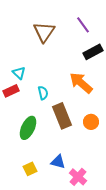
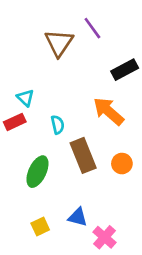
purple line: (83, 25) -> (92, 28), moved

